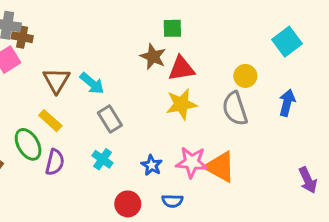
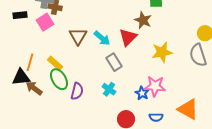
red triangle: (181, 68) -> (128, 37), moved, turned -36
yellow rectangle: (50, 121) -> (55, 63), moved
pink star: (192, 162) -> (155, 86), moved
orange triangle: (220, 167) -> (188, 109), moved

